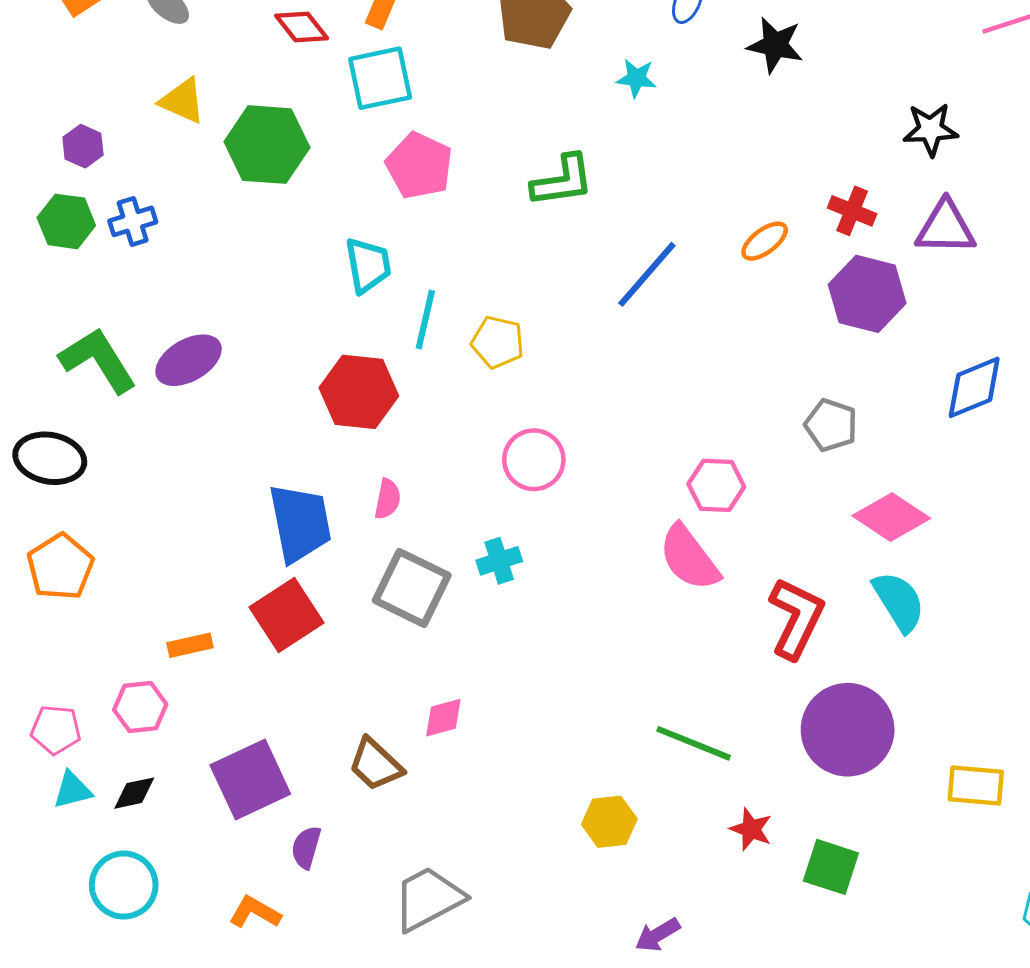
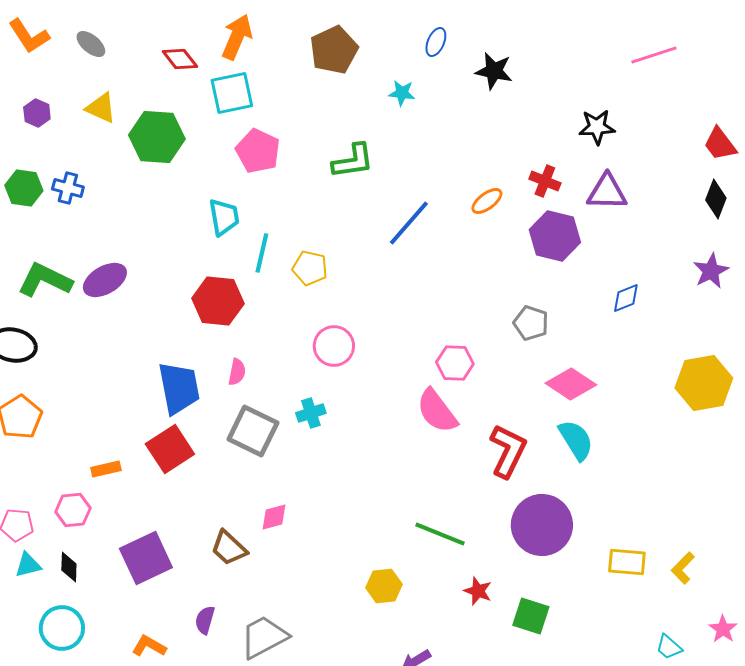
purple hexagon: (83, 146) -> (37, 113), moved
blue cross: (133, 221) -> (68, 188), turned 32
green L-shape: (98, 360) -> (45, 280), turned -32
blue diamond: (974, 387) -> (626, 298), size x0.7
black diamond: (134, 793) -> (69, 567), turned -76
purple semicircle: (306, 847) -> (205, 620), moved

